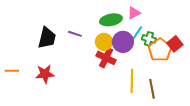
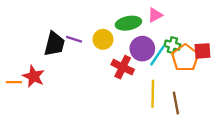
purple line: (75, 34) -> (74, 39), moved
cyan line: (136, 35) -> (157, 56), moved
yellow circle: (104, 42) -> (103, 39), moved
red square: (175, 44) -> (202, 51), turned 35
red star: (45, 74) -> (34, 76), moved, turned 30

